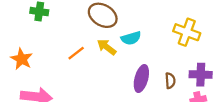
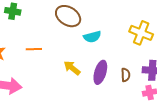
yellow arrow: (107, 47) -> (72, 68), moved
orange line: (76, 53) -> (34, 49), moved, turned 35

